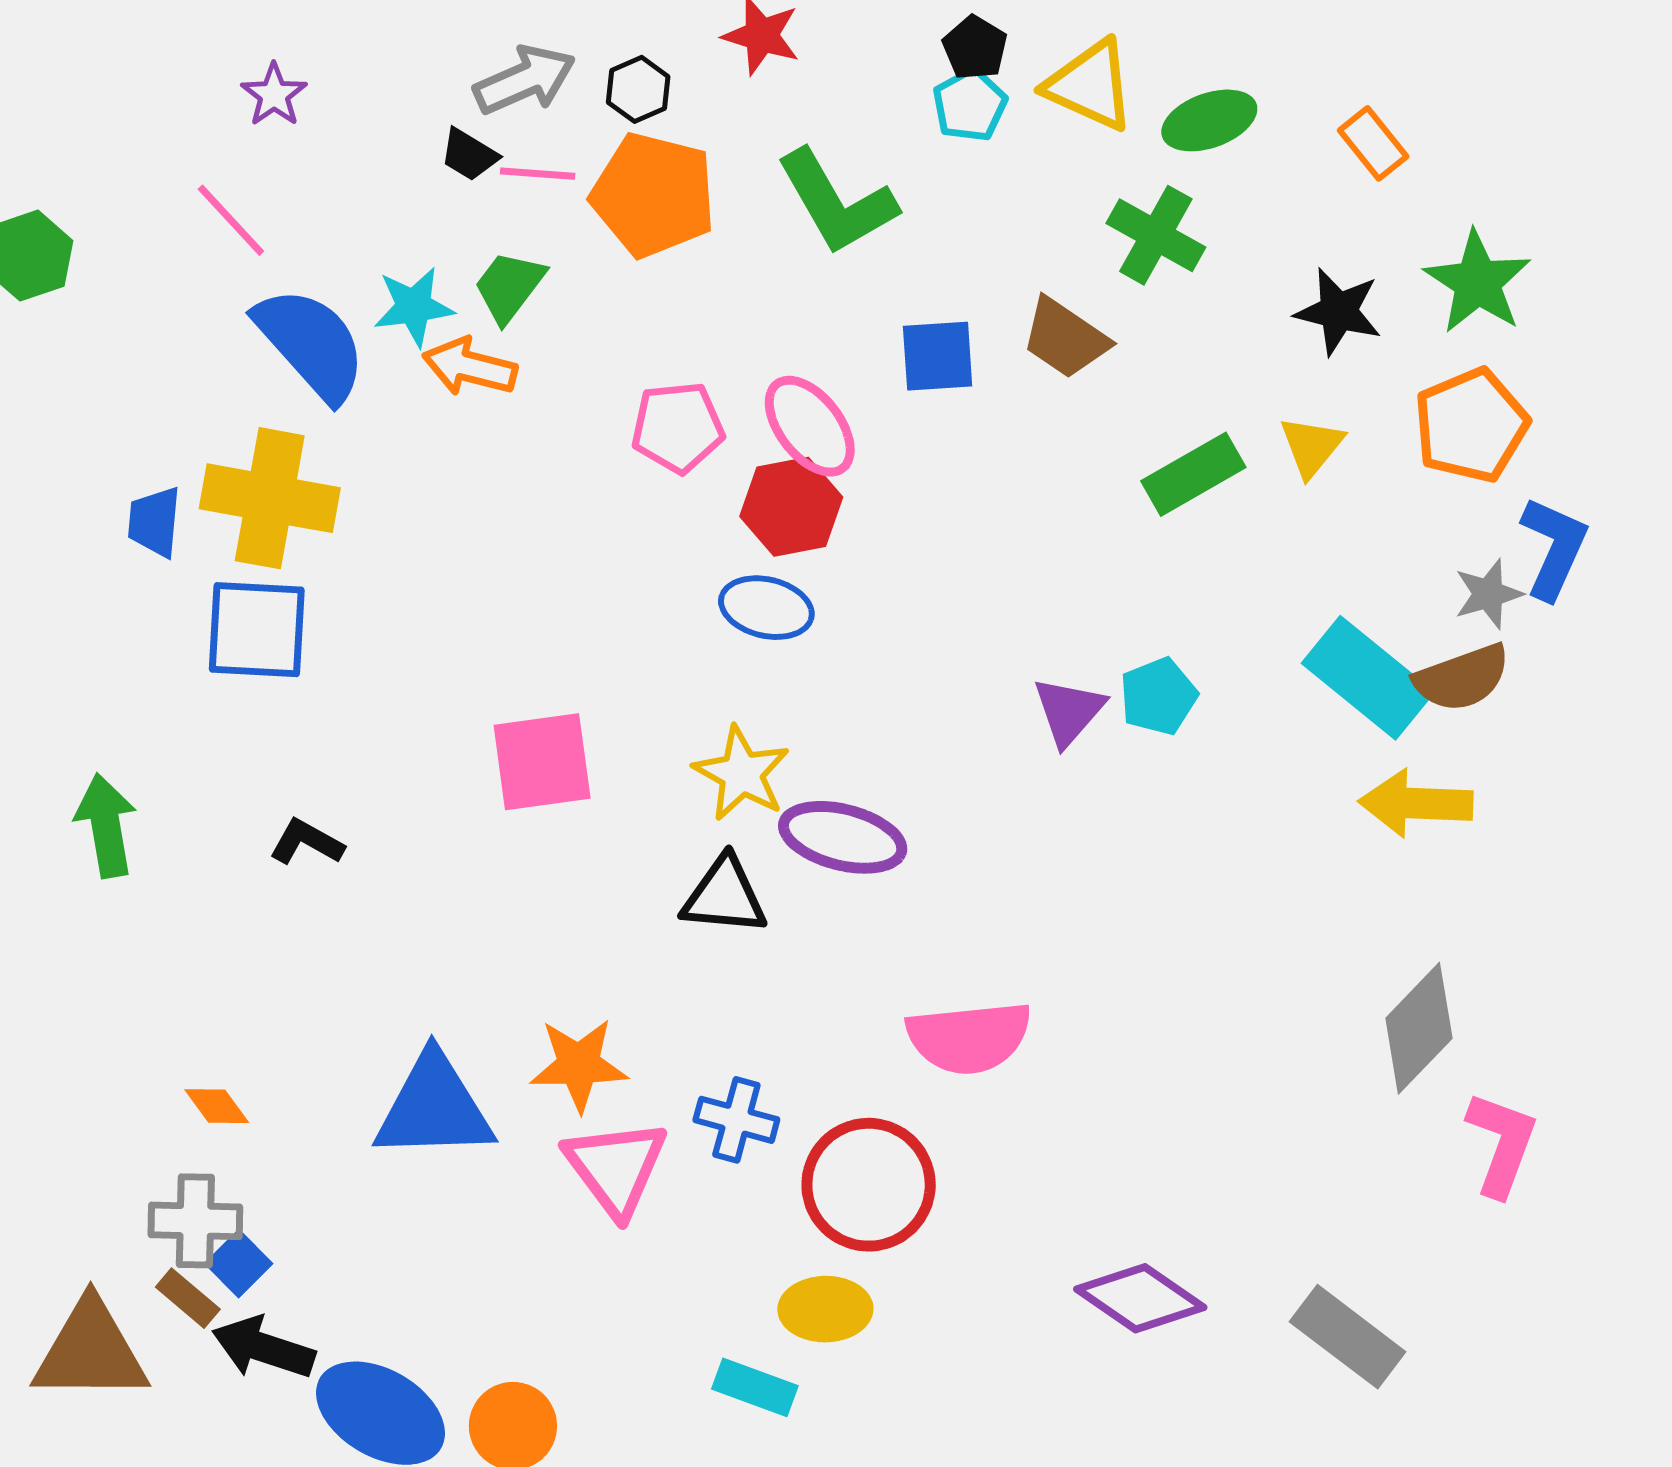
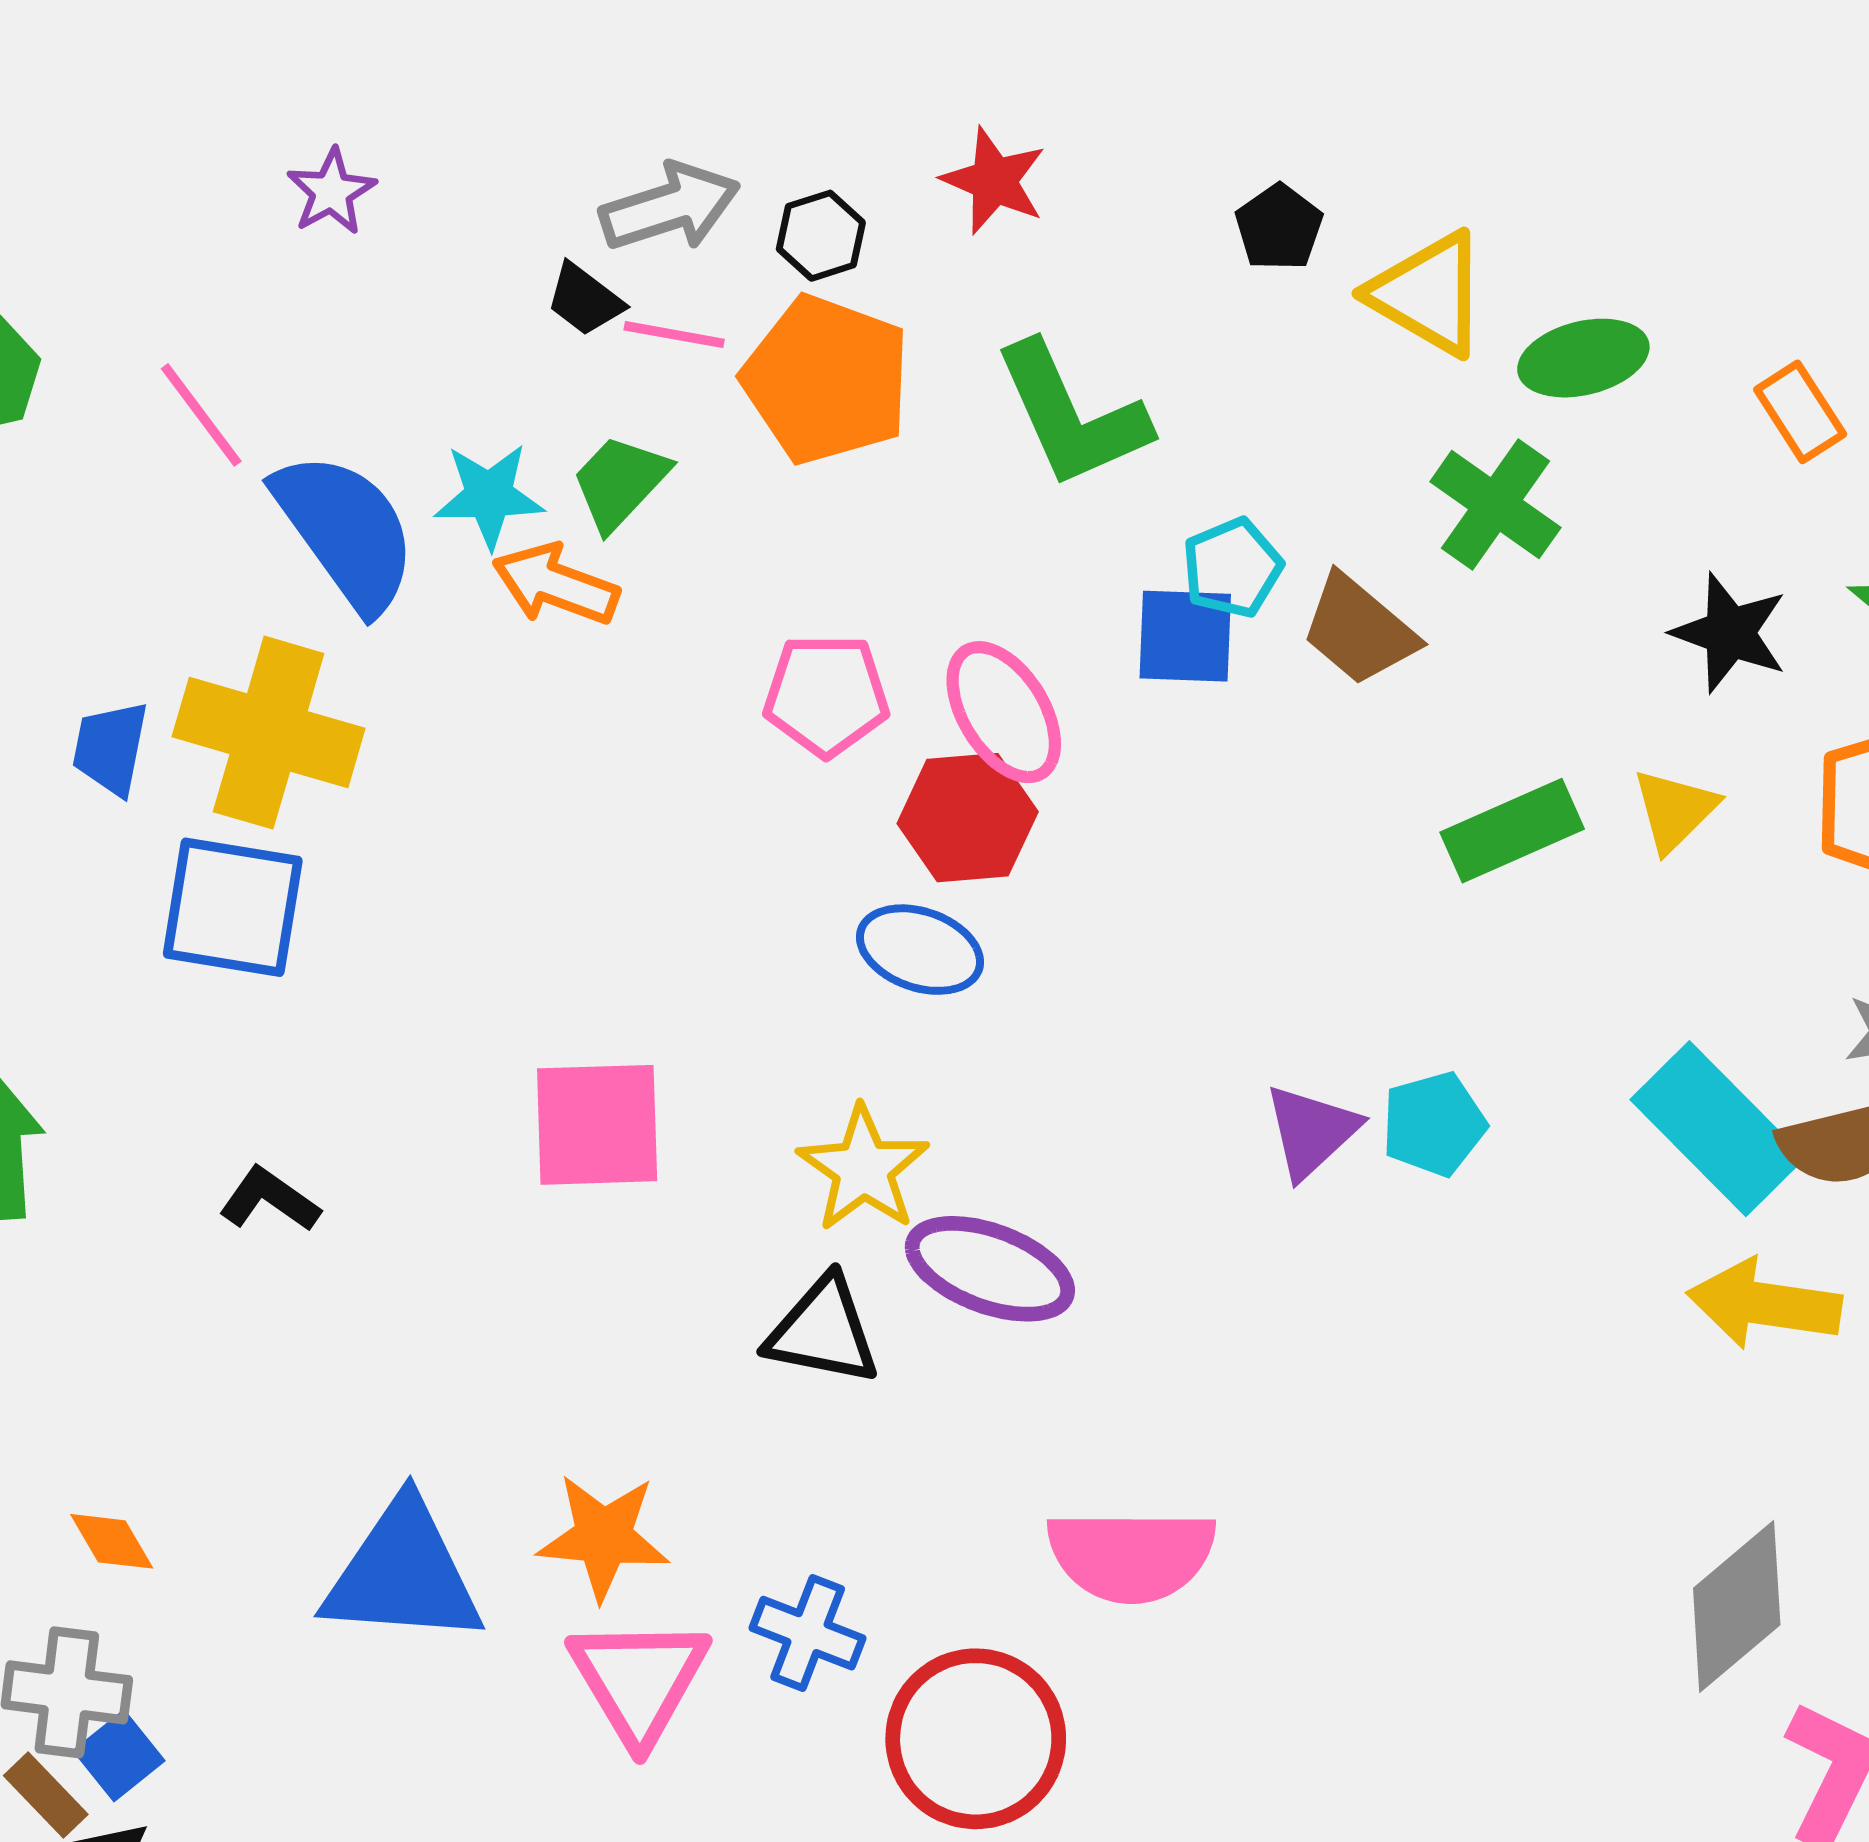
cyan pentagon: (970, 105) -> (1232, 568), moved
pink line: (231, 220) -> (201, 415), moved

